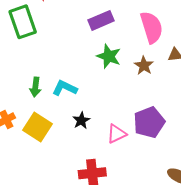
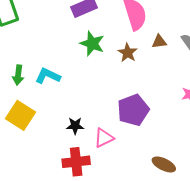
black star: (81, 121) -> (75, 126), moved, turned 30
pink triangle: (117, 134) -> (104, 138), moved

